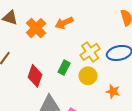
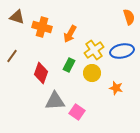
orange arrow: (64, 23) -> (70, 34), moved, turned -36
orange cross: (36, 28) -> (42, 27), turned -30

